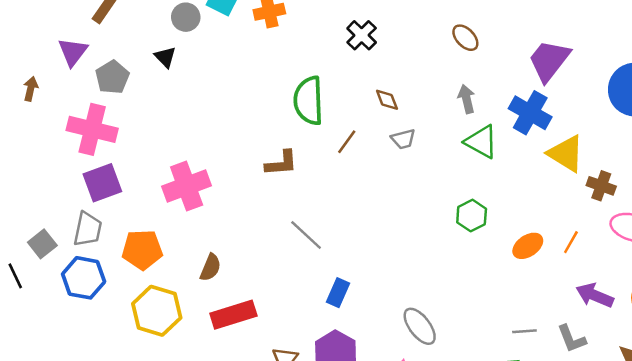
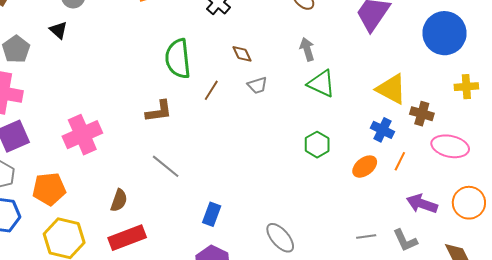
blue cross: (530, 113) -> (382, 130), moved, size x0.7
gray line: (306, 235) -> (166, 166), moved
brown semicircle: (210, 267) -> (119, 200), moved

